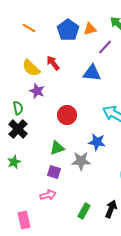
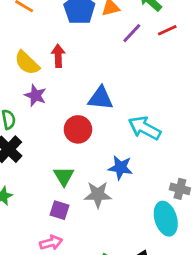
red arrow: (53, 63) -> (58, 56), turned 35
blue triangle: (92, 73) -> (101, 98), moved
green triangle: (57, 148) -> (64, 176), turned -42

